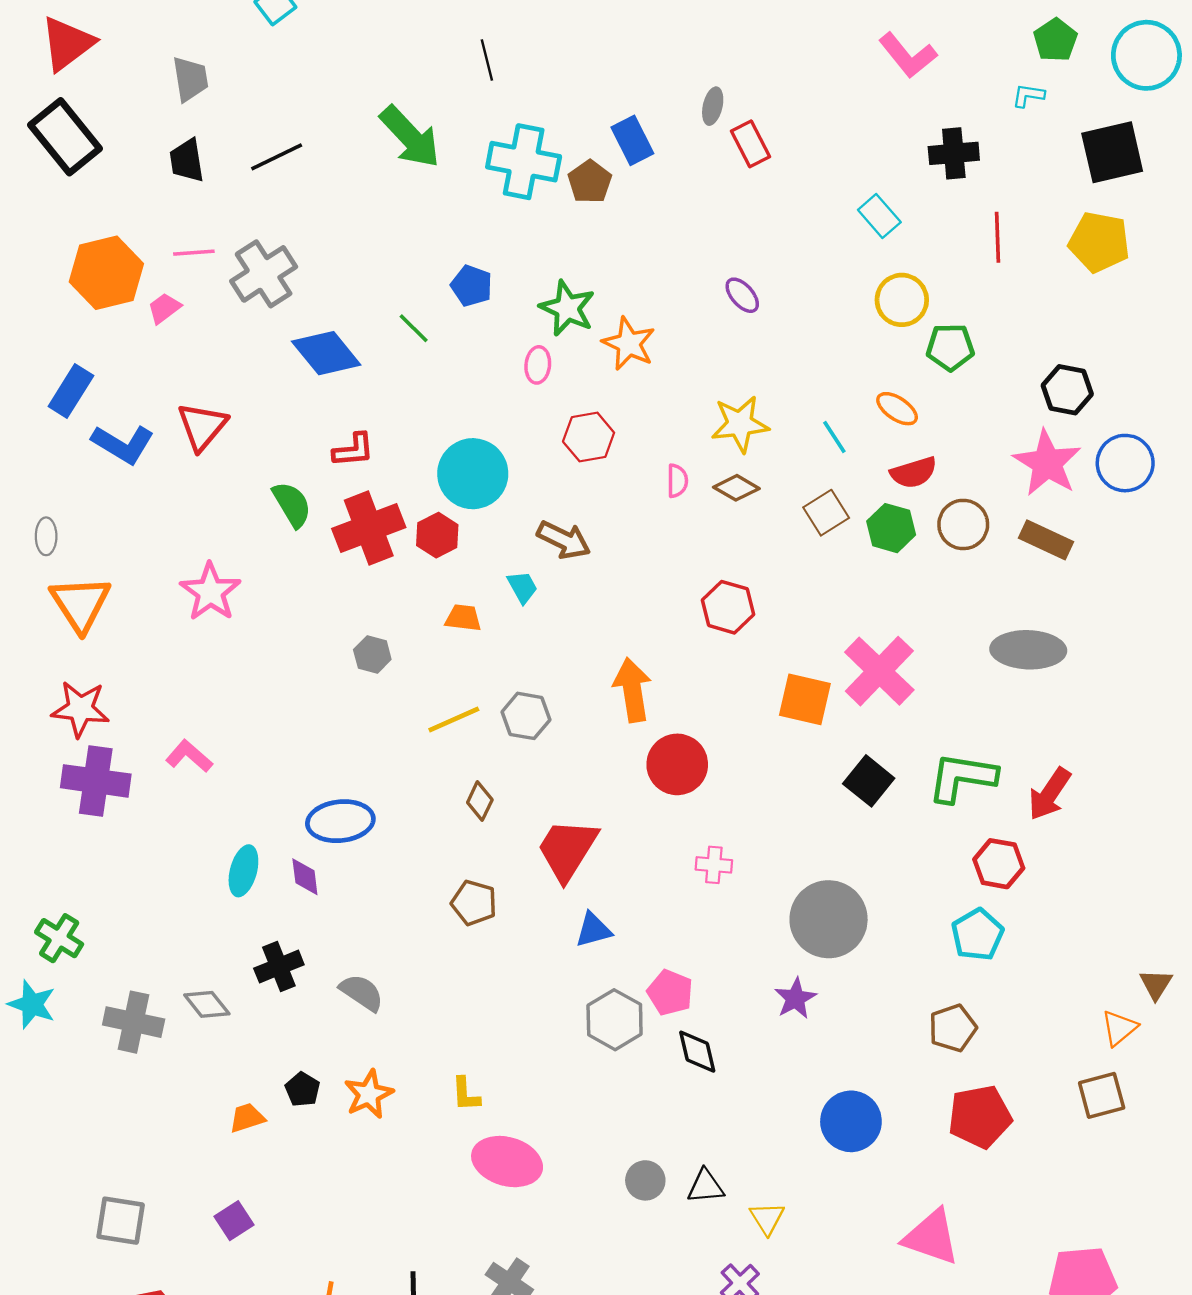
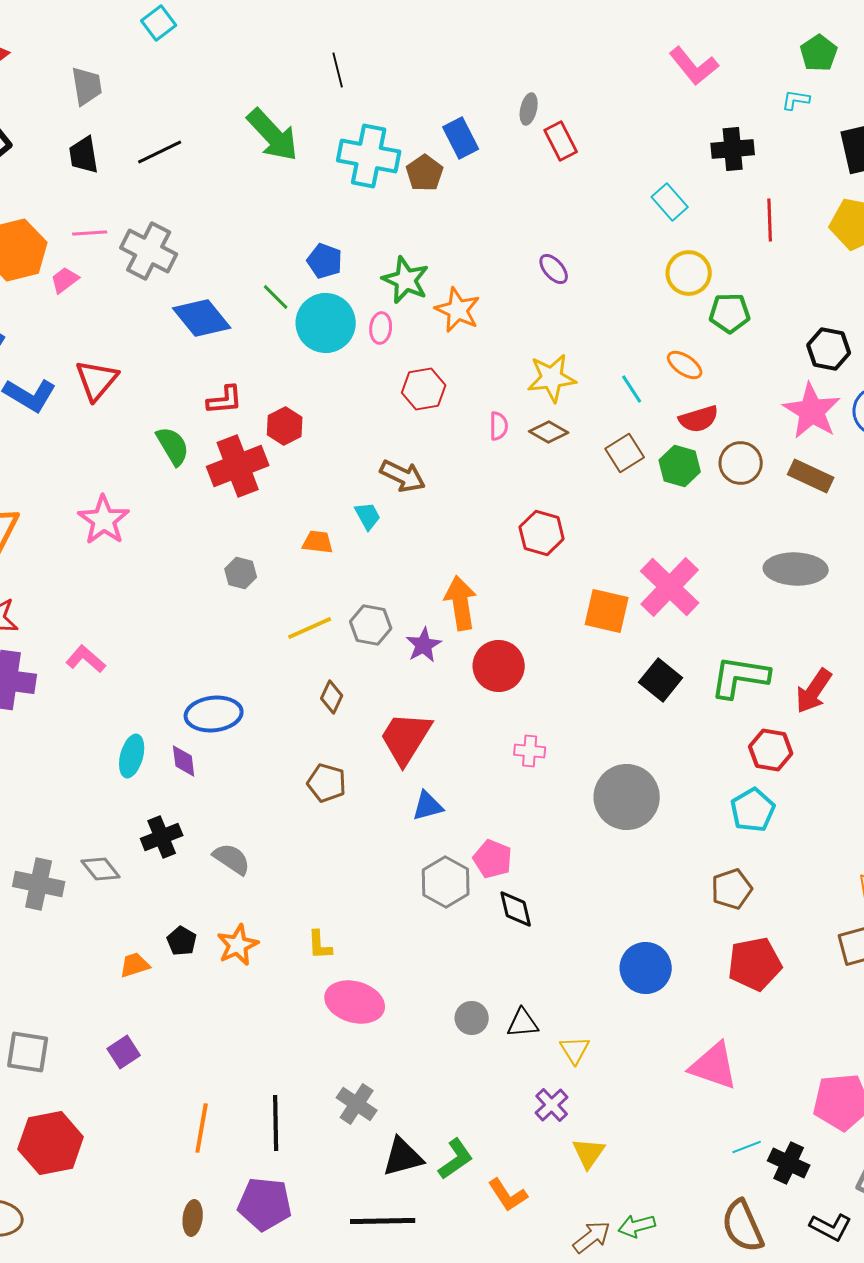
gray cross: (264, 274) -> (149, 251), turned -30
cyan circle: (473, 474) -> (326, 323), moved
red hexagon: (437, 535) -> (285, 426), moved
purple star: (795, 998) -> (424, 645), moved

